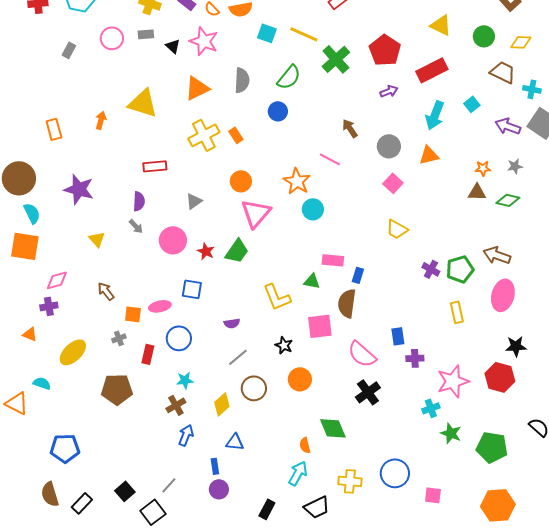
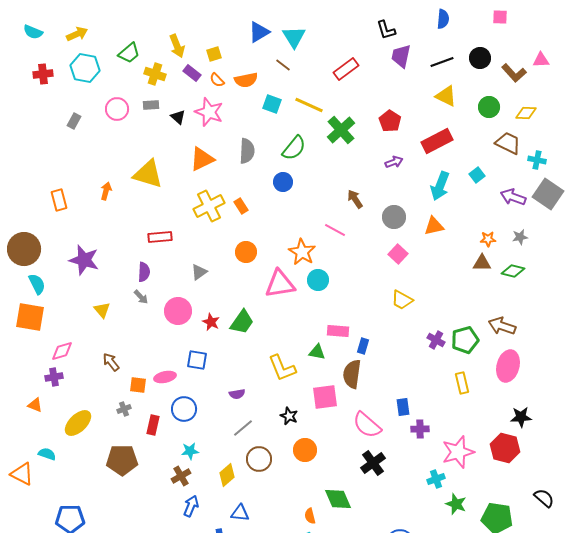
red pentagon: (385, 50) -> (390, 121), size x0.7
pink triangle: (256, 213) -> (280, 284), moved, turned 40

